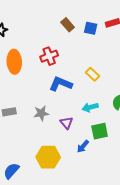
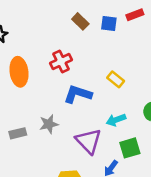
gray star: (41, 113) -> (49, 124), moved
purple triangle: (66, 123) -> (89, 141), size x1.6

